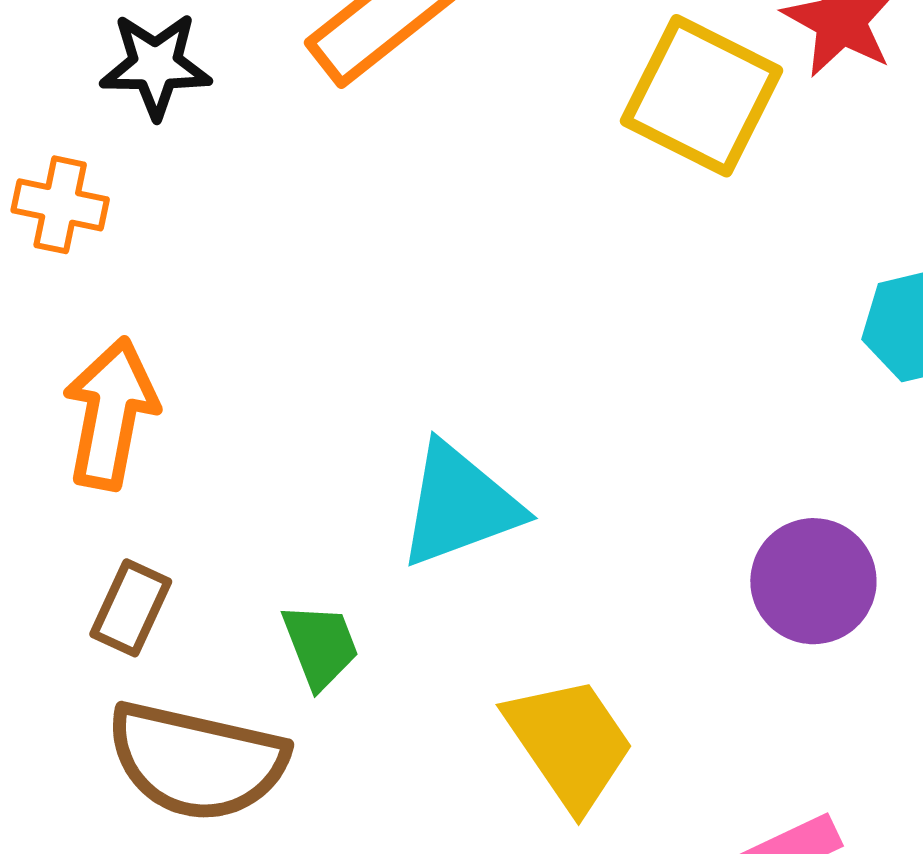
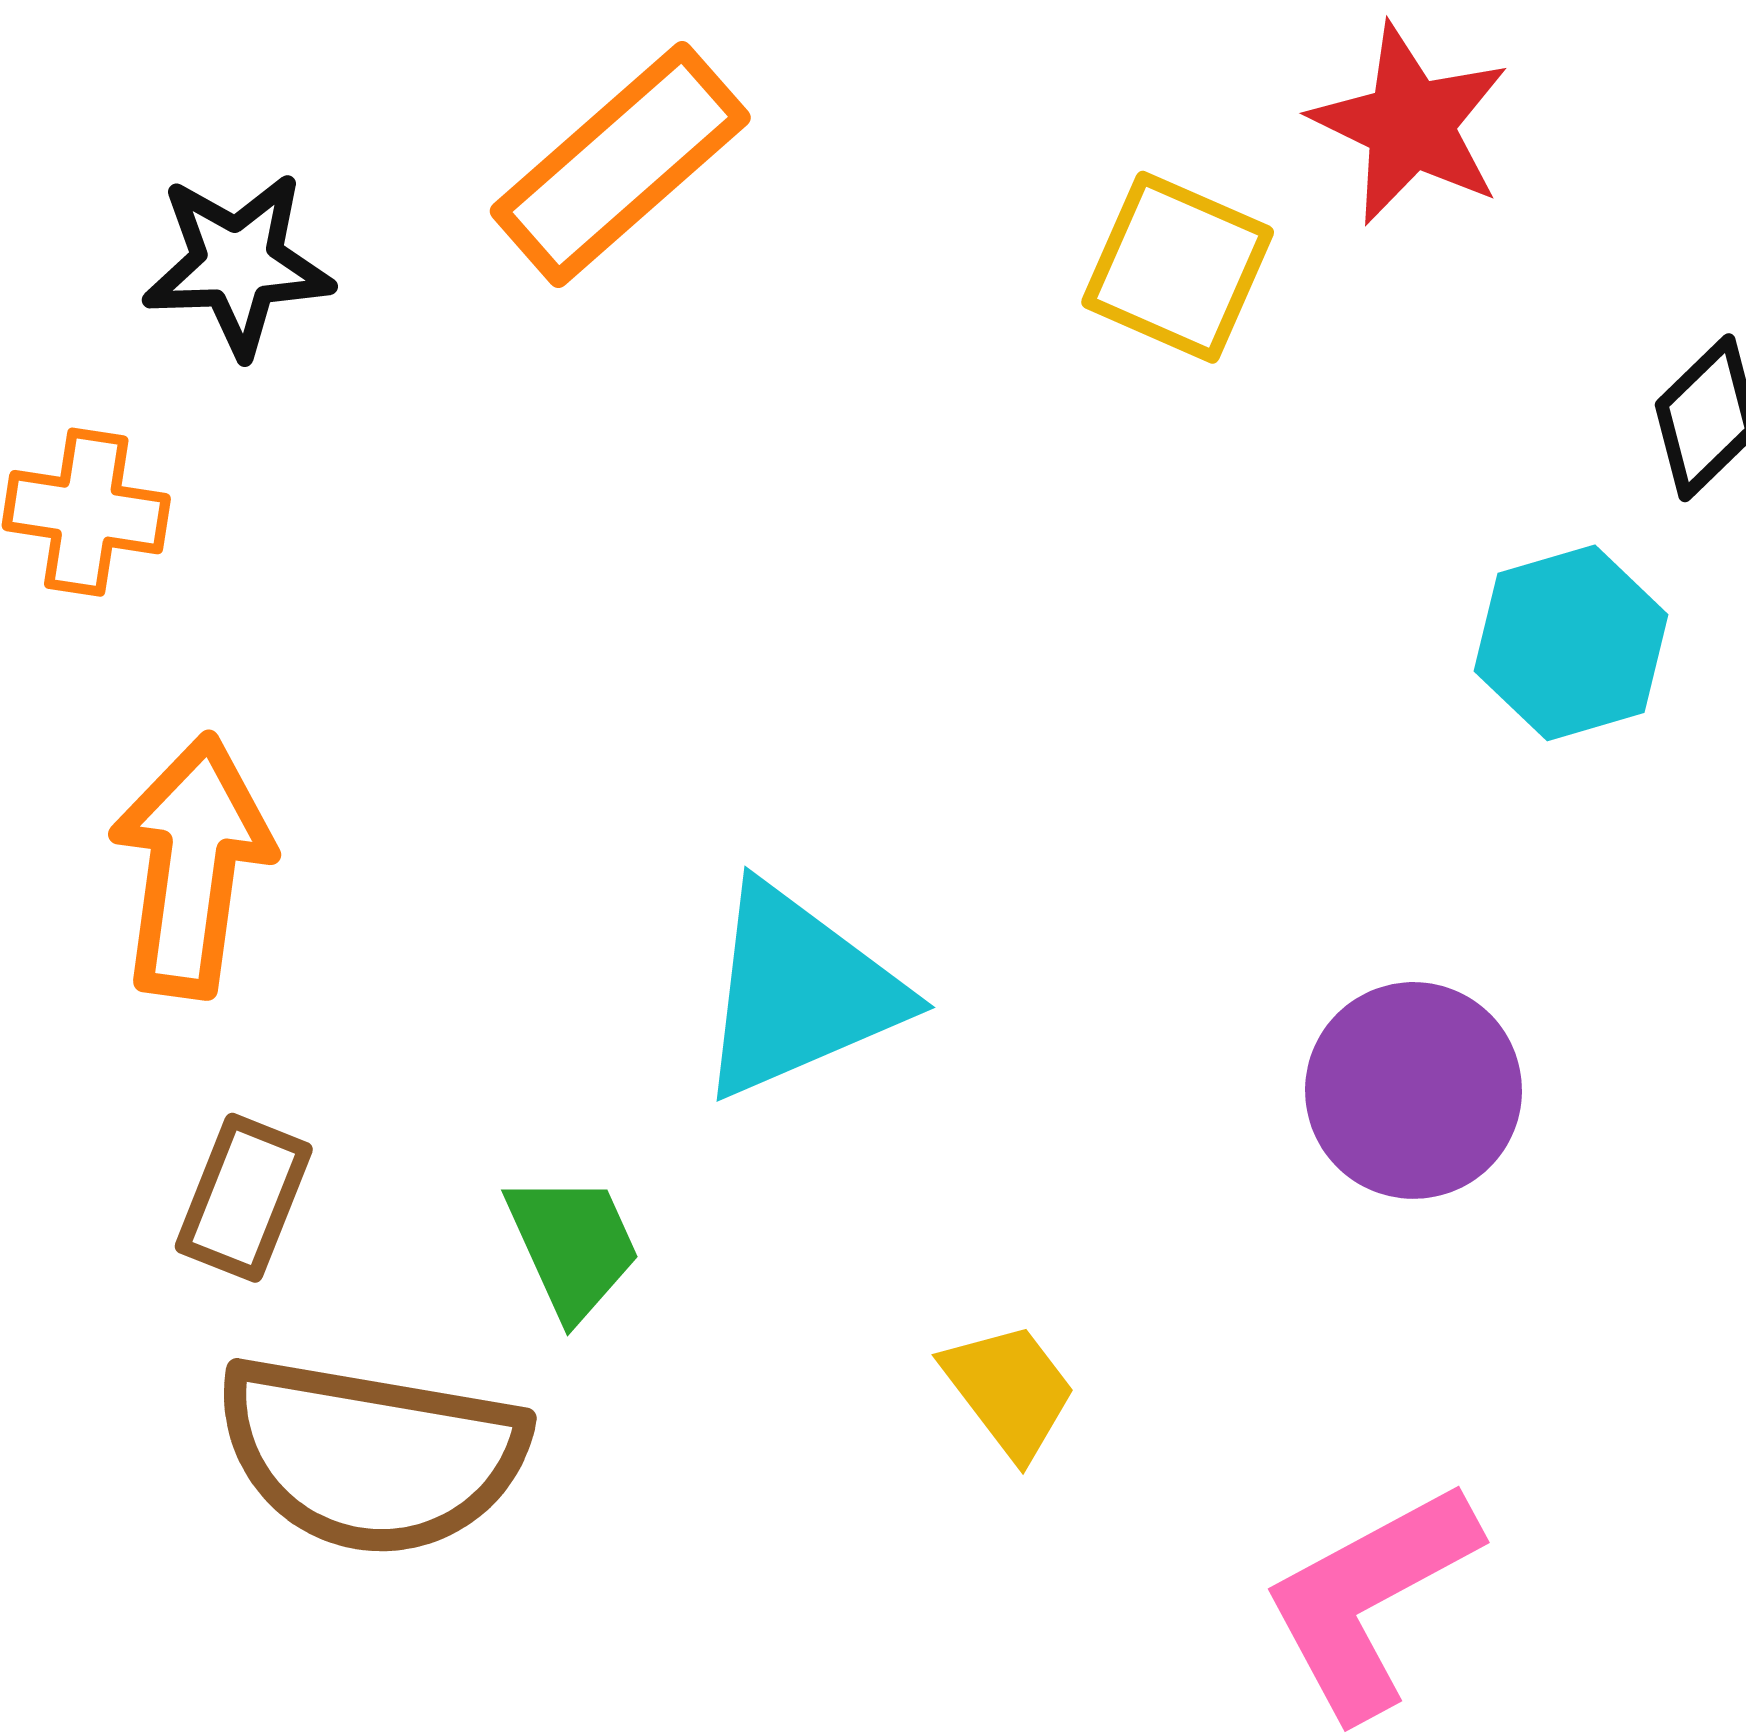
yellow square: (701, 96) -> (1178, 267), size x0.7
yellow trapezoid: (570, 743) -> (1009, 1390), size x0.6

